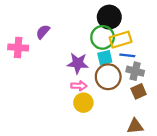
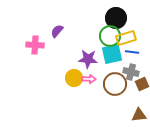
cyan square: (105, 58) -> (112, 54), size x1.5
gray cross: (135, 71) -> (131, 72), moved
brown circle: (108, 77) -> (115, 84), moved
yellow circle: (83, 103) -> (74, 78), moved

